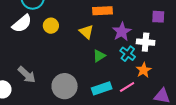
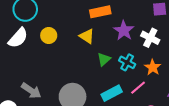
white cross: (146, 42) -> (150, 38), turned 30
cyan cross: (128, 54) -> (127, 62), moved

